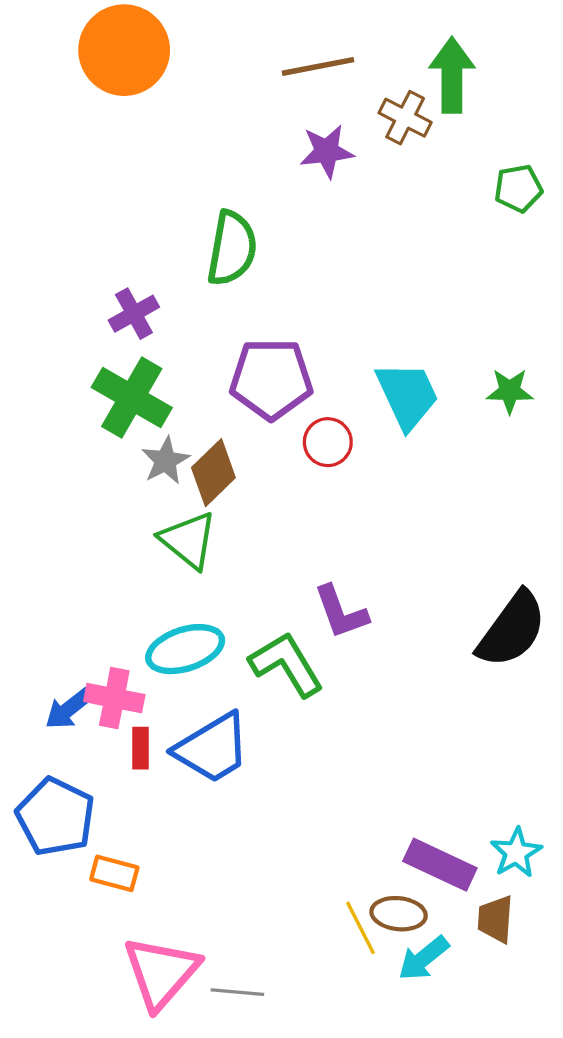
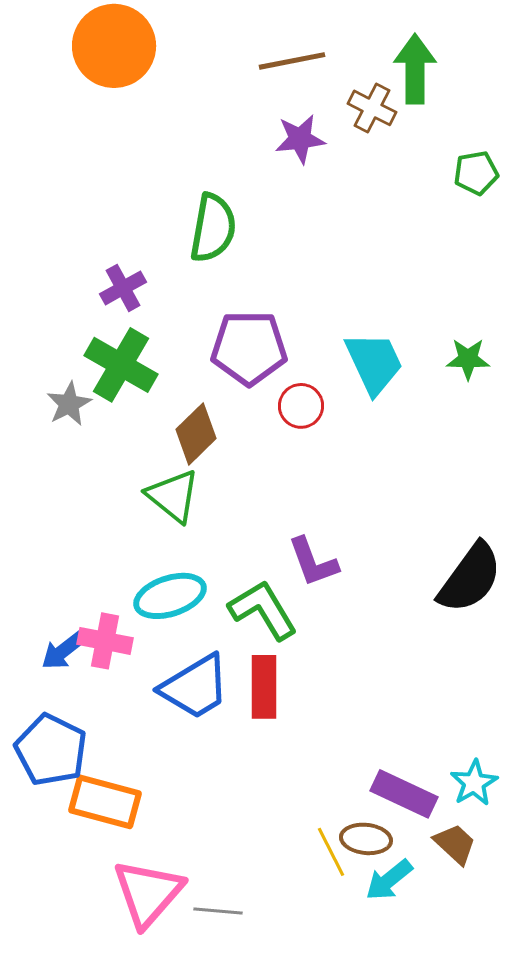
gray star: (166, 461) -> (69, 404), moved
red rectangle: (140, 748) -> (264, 687), moved, size x1.6
orange rectangle: (114, 873) -> (105, 802), size x1.6
brown trapezoid: (495, 919) -> (455, 844), turned 129

